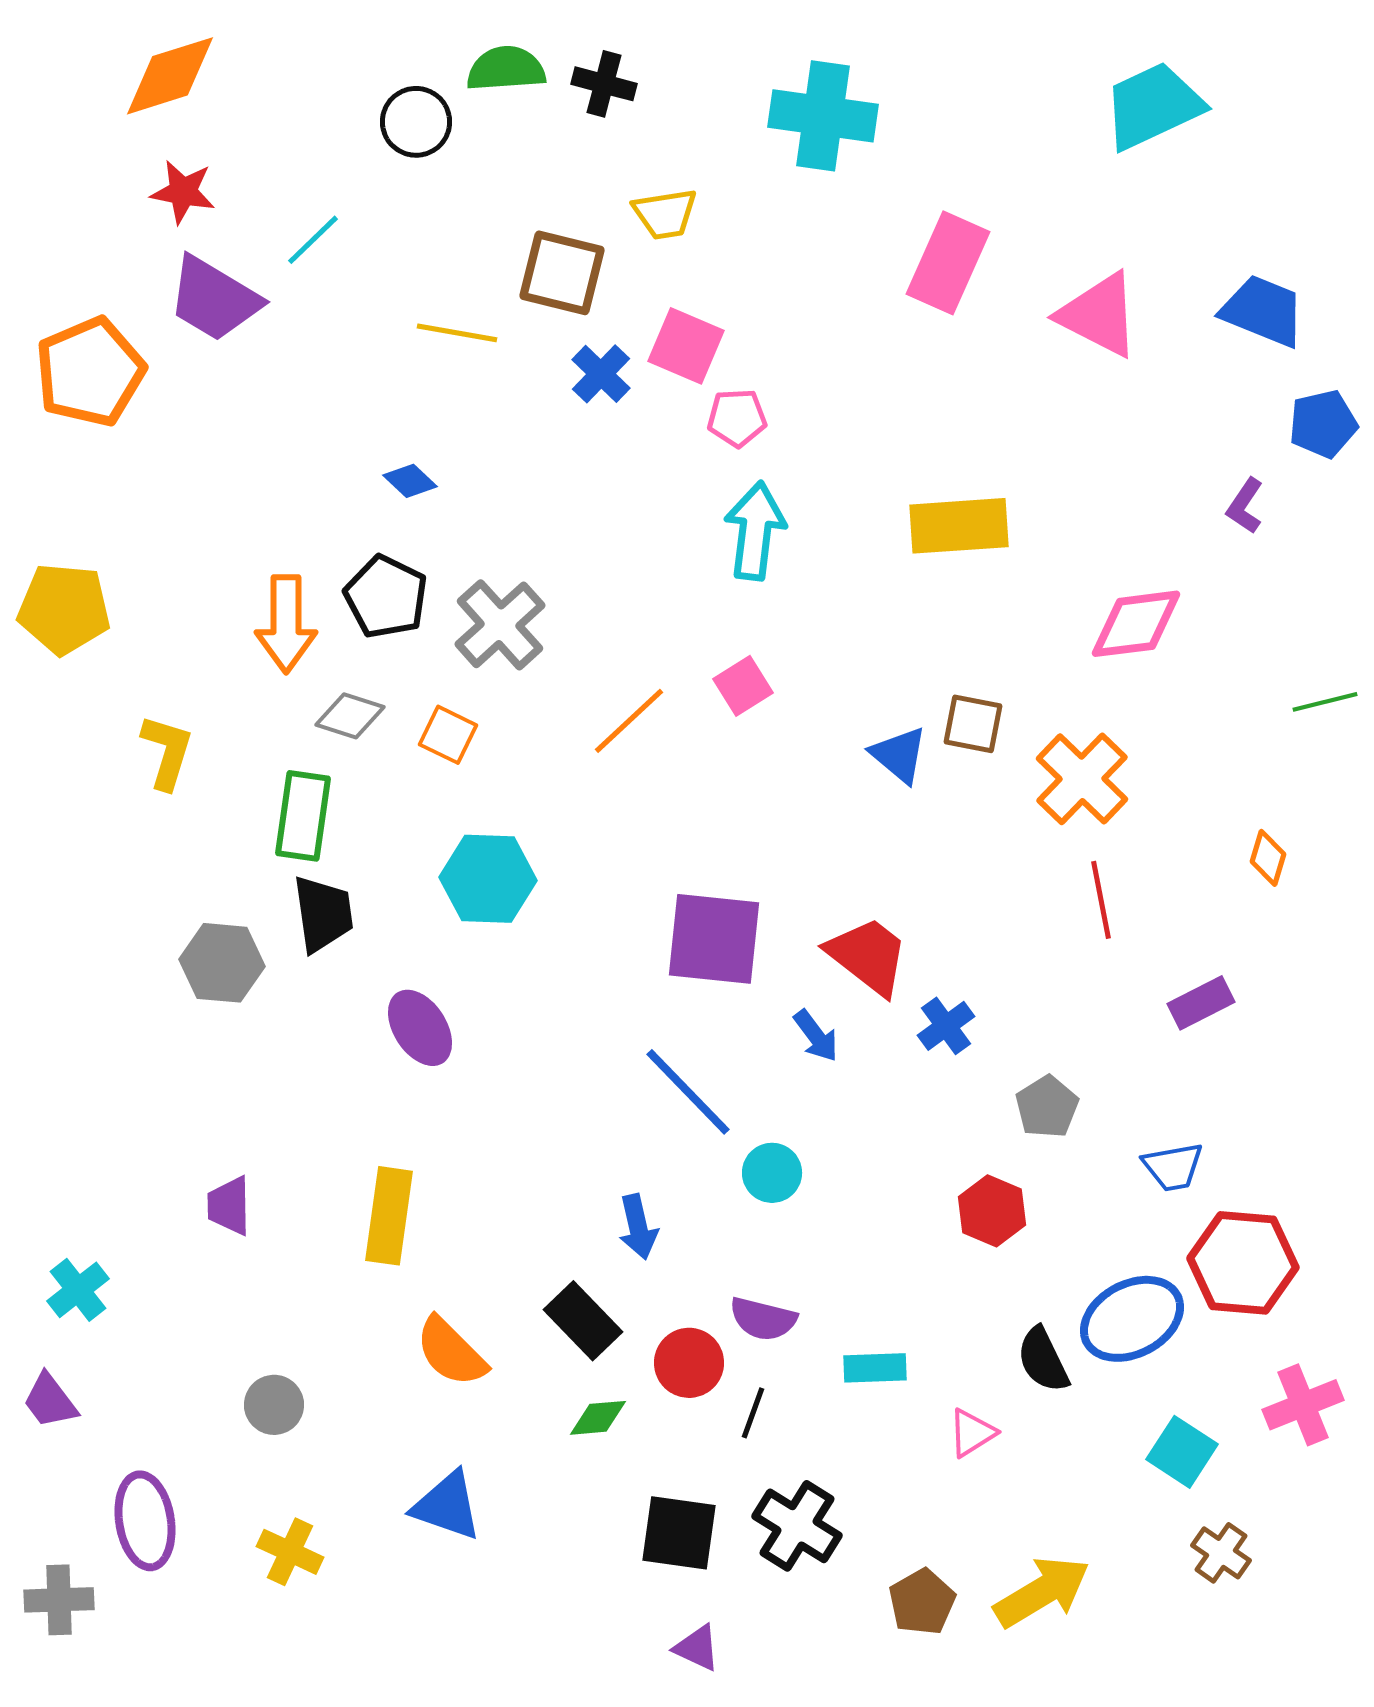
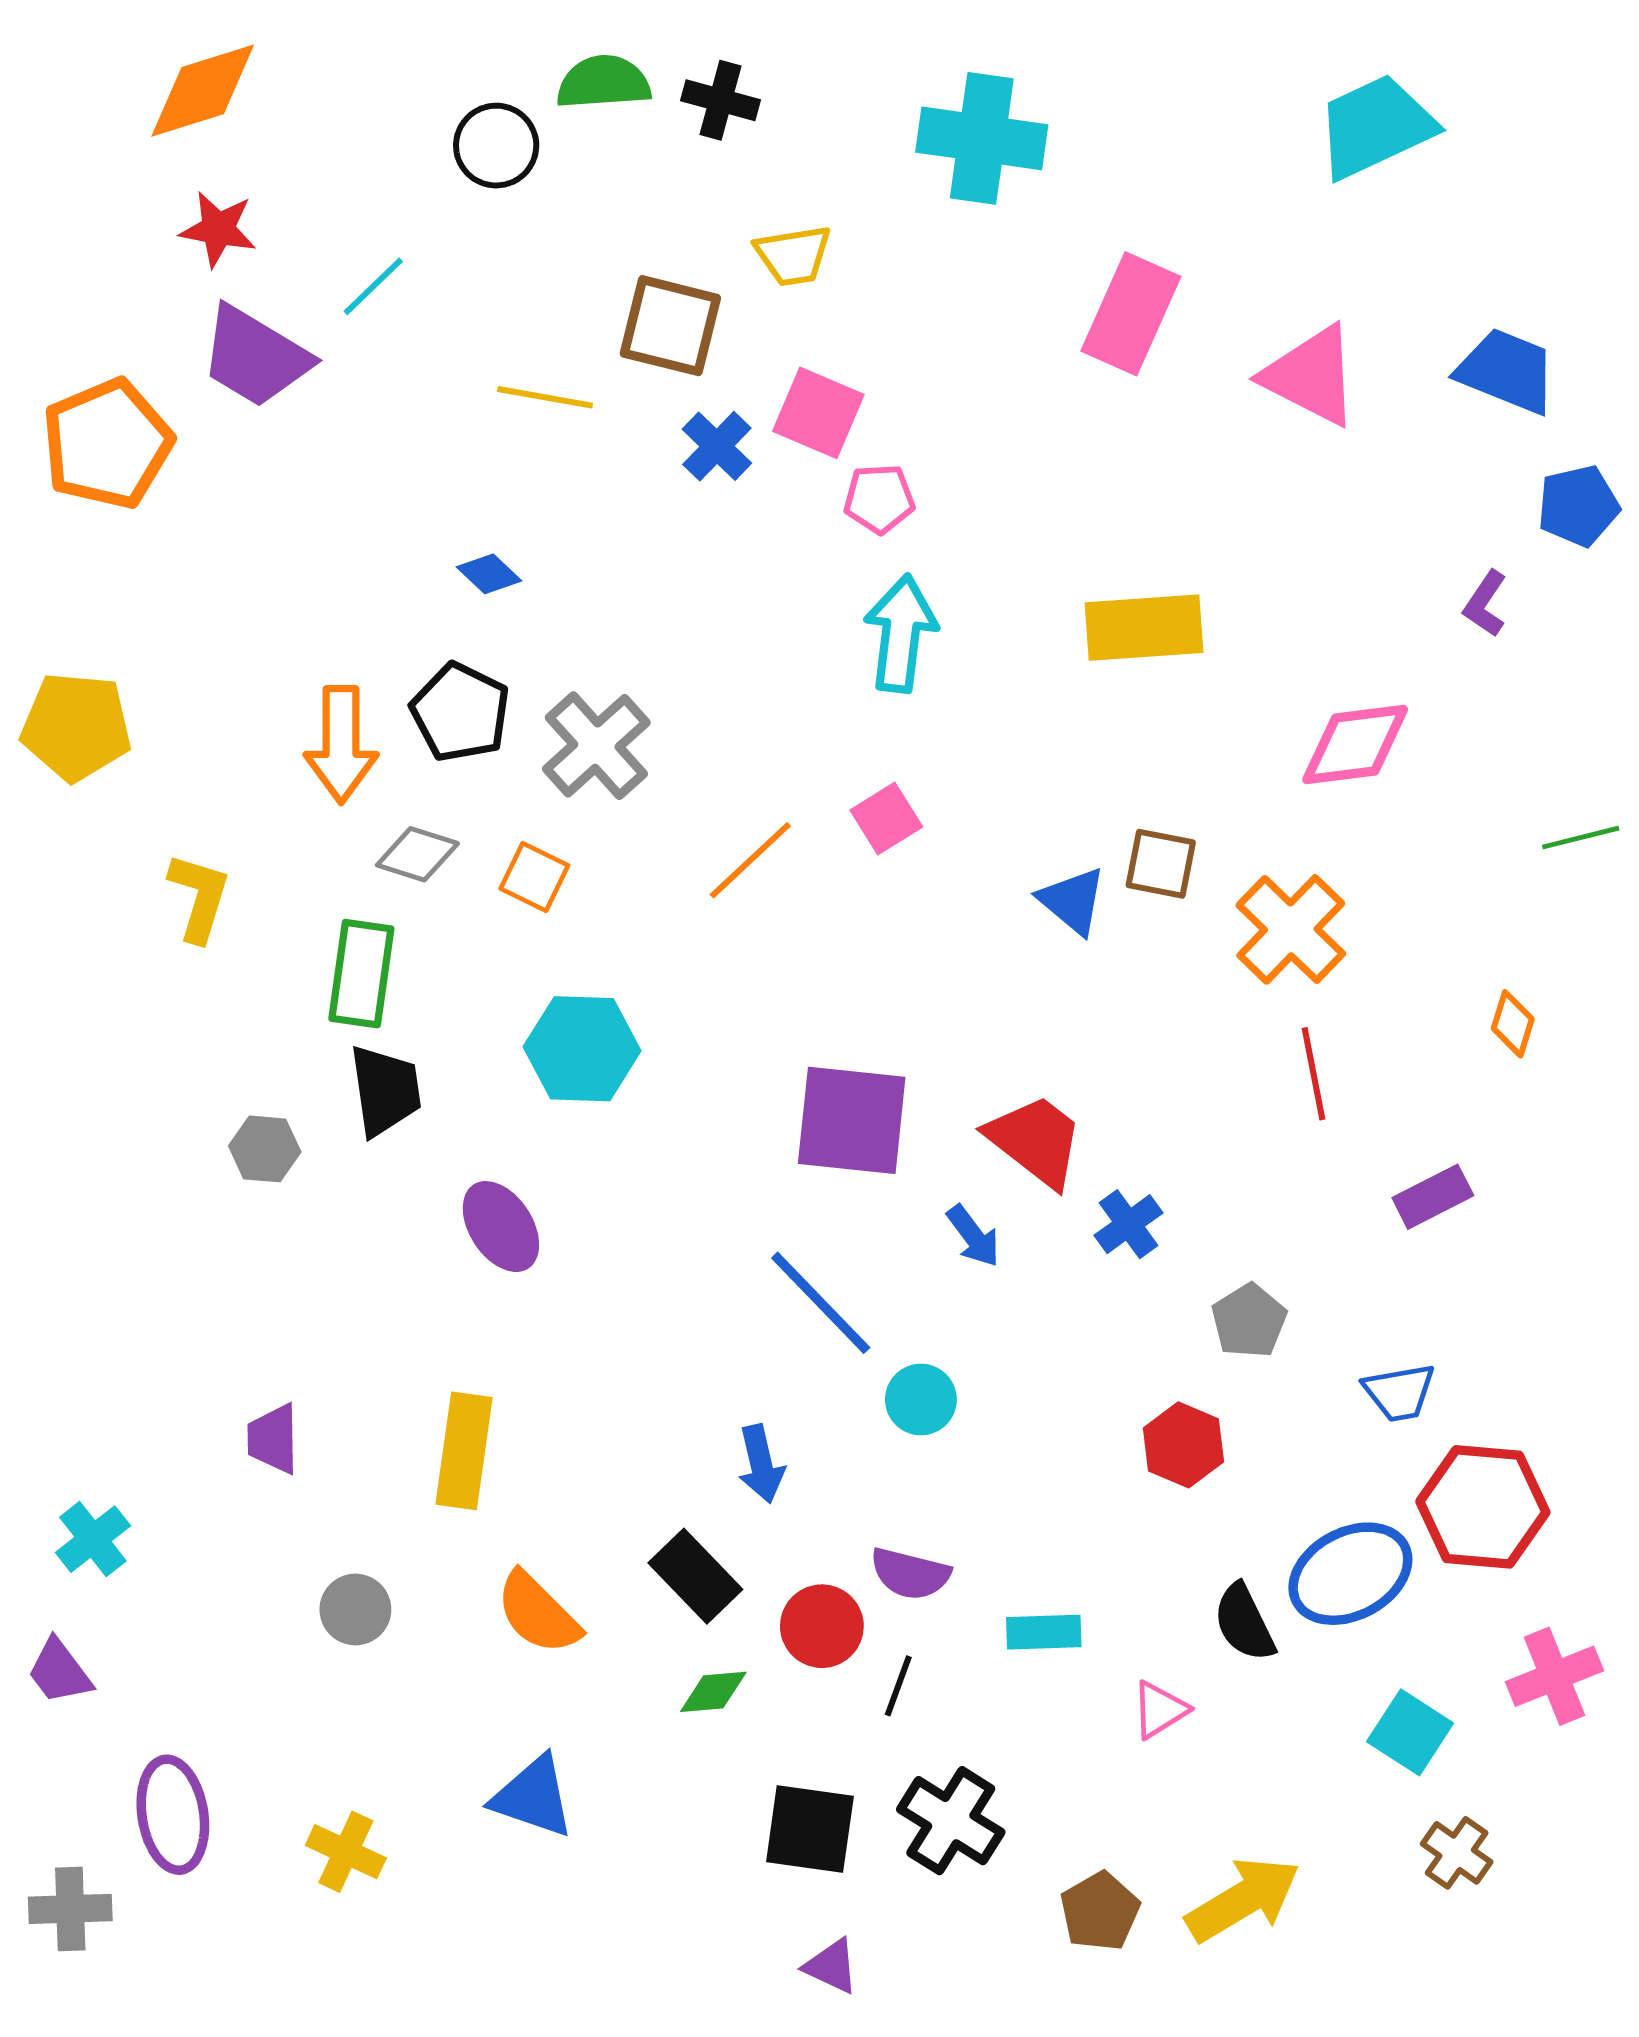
gray hexagon: (222, 963) -> (265, 1149), size x0.7
gray circle: (274, 1405) -> (355, 1609), moved

